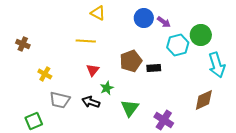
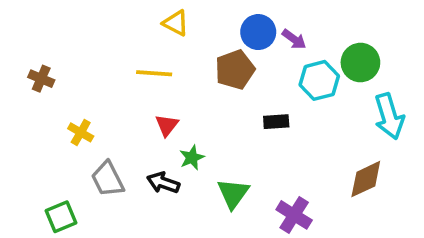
brown pentagon: (131, 61) -> (235, 70), moved
gray trapezoid: (60, 100) -> (108, 179), turned 50

